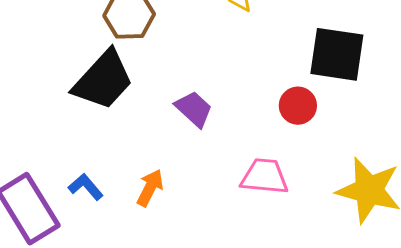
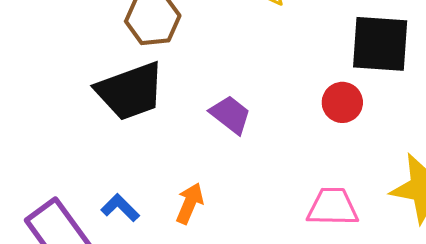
black trapezoid: (103, 80) -> (130, 91), turned 32
pink trapezoid: (264, 177) -> (333, 207), moved

